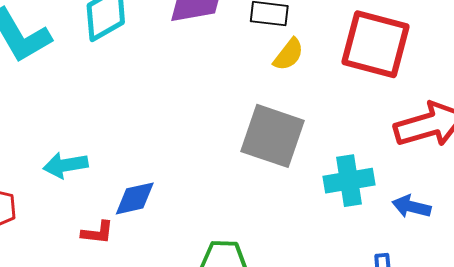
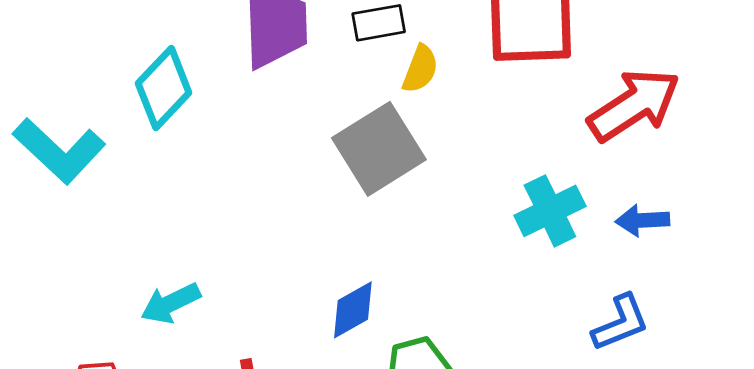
gray square: (272, 136) -> (379, 149), moved, turned -34
blue diamond: (135, 198) -> (353, 310), moved

